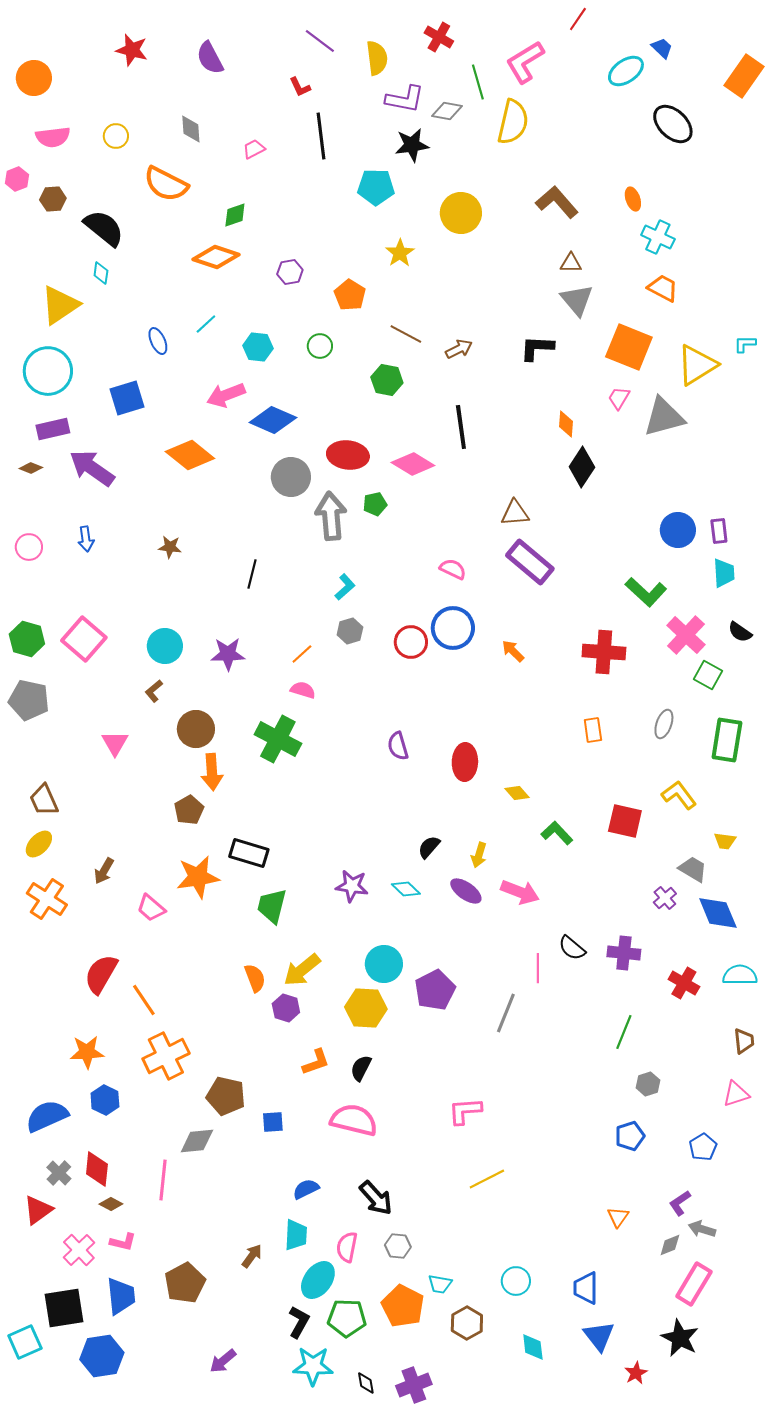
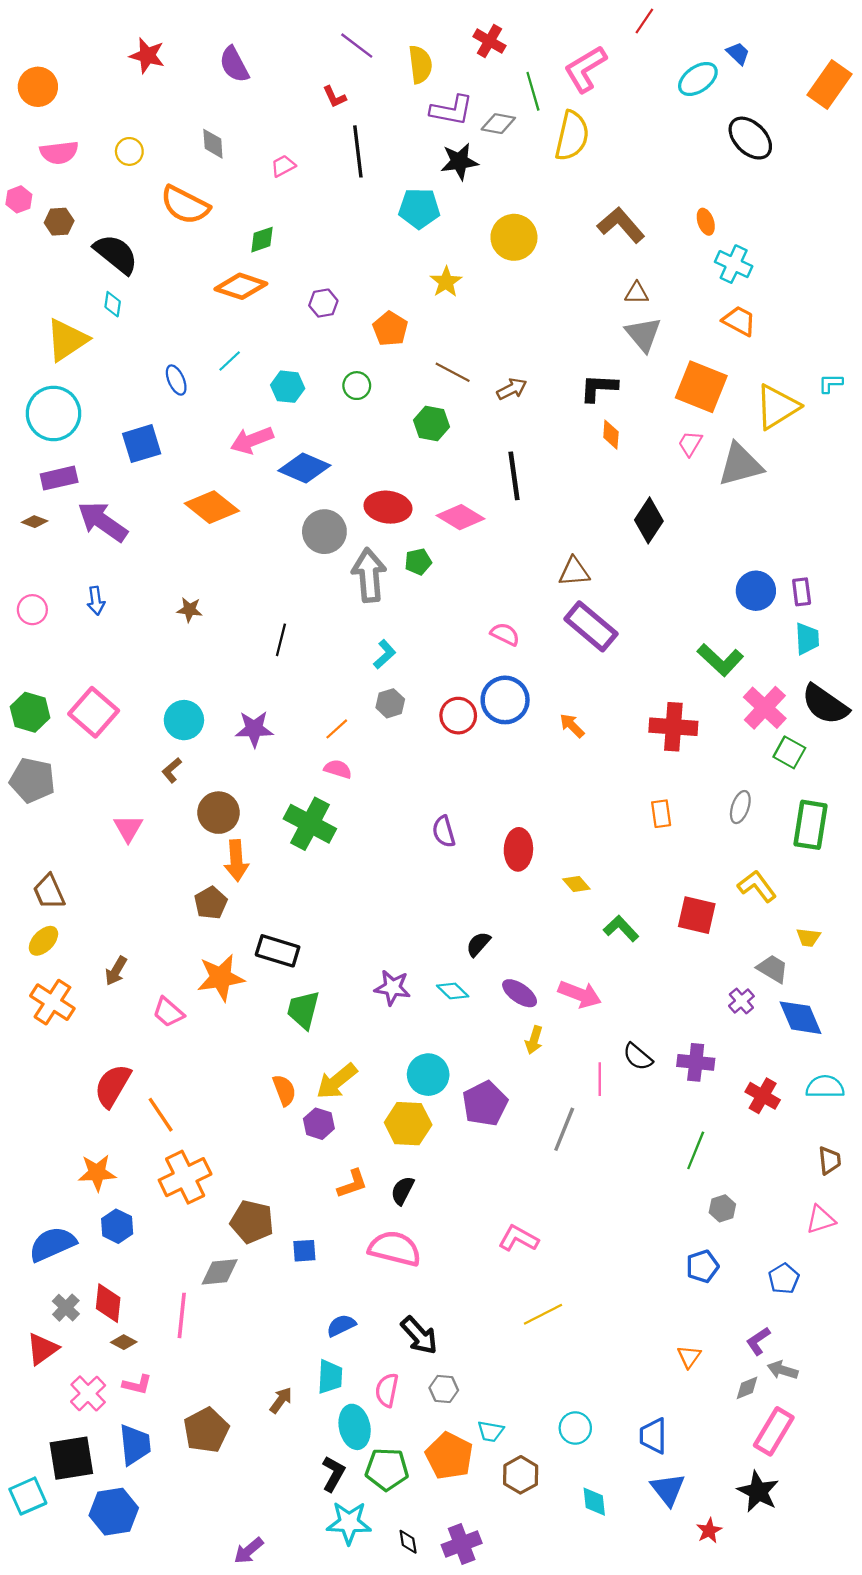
orange diamond: (566, 424) -> (611, 435), moved
black semicircle: (740, 632) -> (825, 704), size x1.8
yellow arrow: (479, 855) -> (534, 1040), moved
pink L-shape: (465, 1111) -> (518, 1238), turned 33
cyan ellipse: (318, 1280) -> (355, 1427), turned -48
purple arrow: (223, 1361) -> (249, 1551), moved

